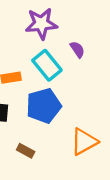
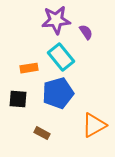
purple semicircle: (77, 49) -> (86, 32), moved

